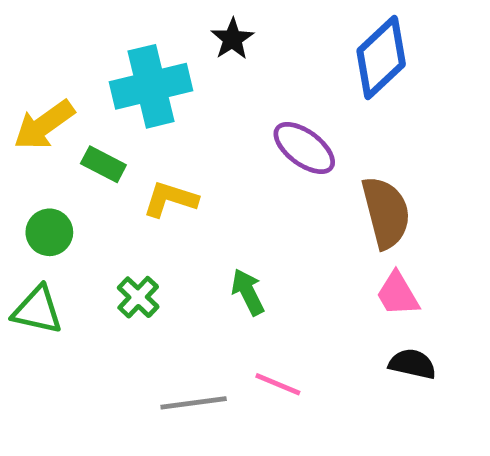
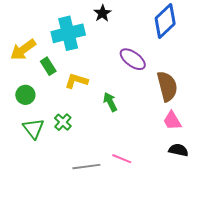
green rectangle: (103, 164) -> (48, 66), turned 30
green arrow: (248, 292) -> (110, 102), moved
green triangle: (37, 310) -> (33, 128), moved, turned 40

